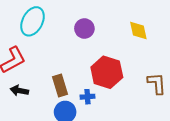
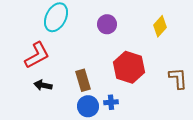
yellow diamond: (138, 31) -> (160, 26), turned 55
blue cross: (87, 97) -> (111, 102), moved

